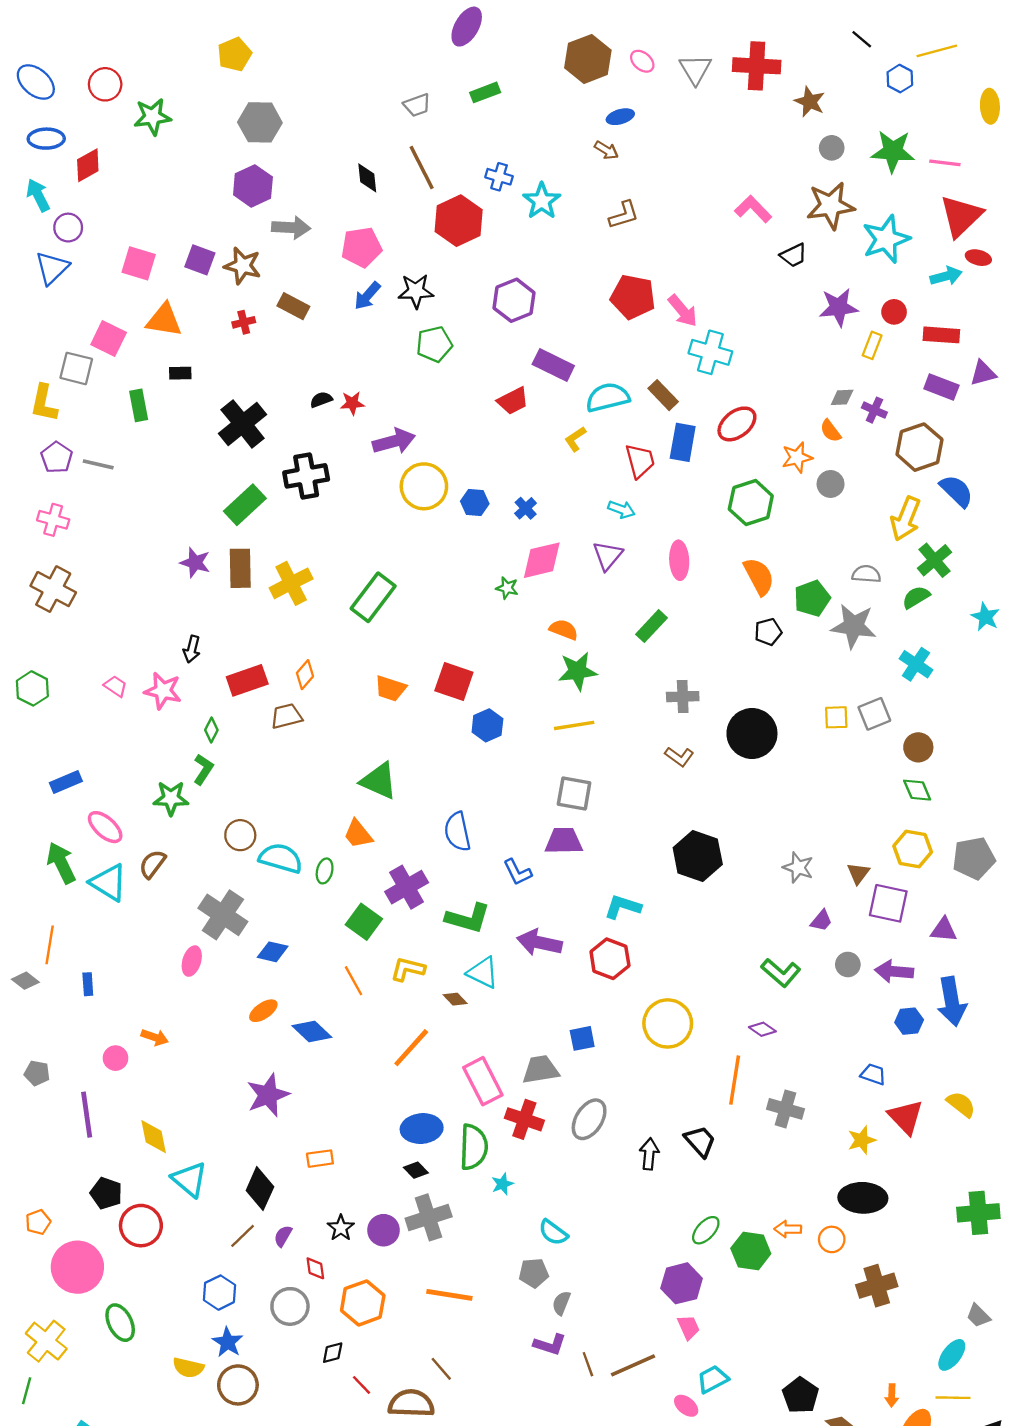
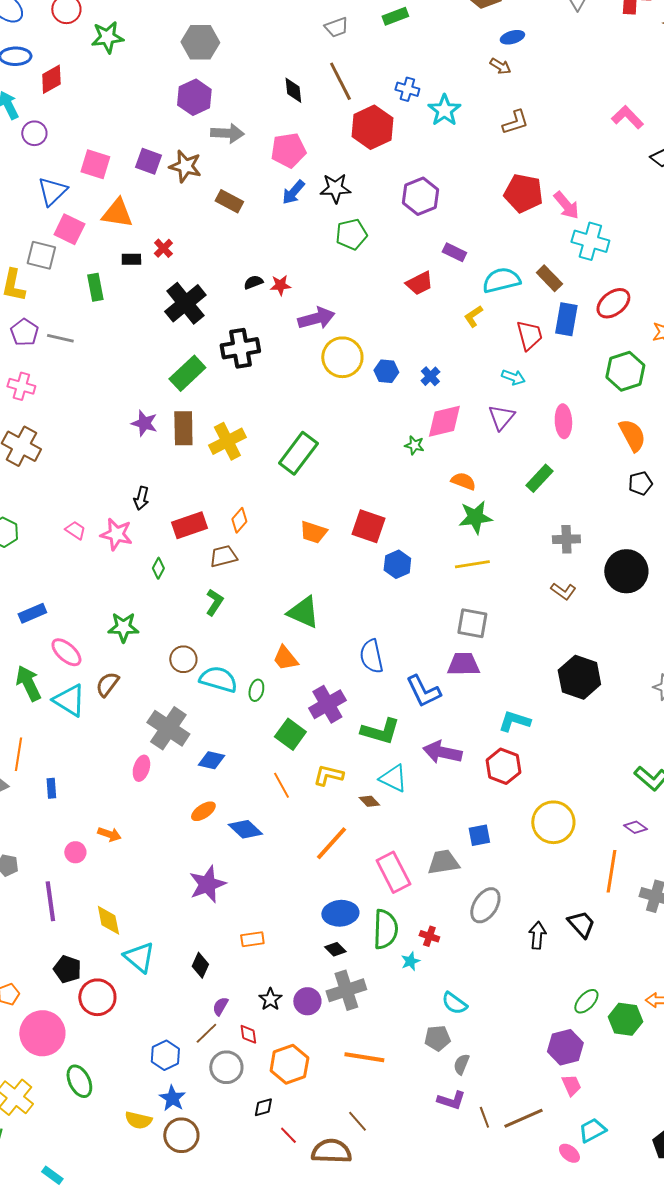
blue triangle: (52, 268) -> (52, 191), moved
red cross: (244, 322) -> (163, 248), moved, turned -30
purple rectangle: (553, 365) -> (454, 252), size x0.7
green L-shape: (203, 769) -> (214, 602), moved
blue L-shape: (517, 872) -> (423, 691), size x1.4
red cross: (524, 1119) -> (429, 936), moved, size x0.6
black diamond: (260, 1189) -> (200, 965), size x0.7
brown line: (243, 1236) -> (206, 1033), moved

